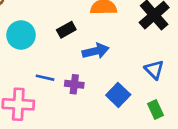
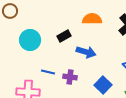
blue arrow: (96, 51) -> (86, 52), turned 30

